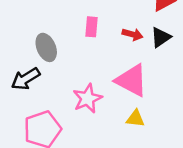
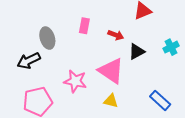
black triangle: (161, 37) -> (137, 52), moved
pink star: (87, 98) -> (75, 81), turned 30

